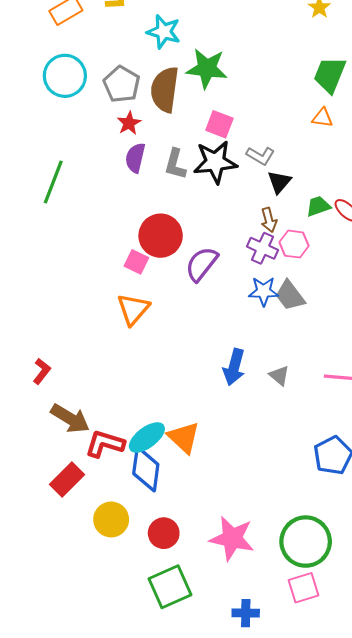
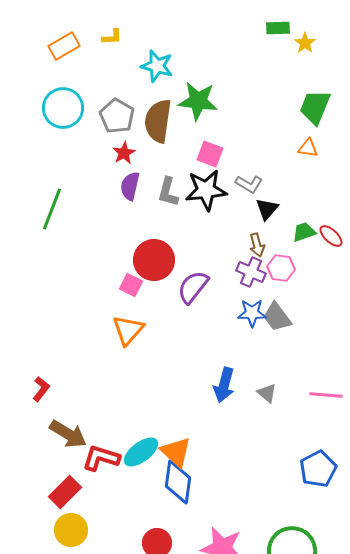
blue diamond: (146, 469) -> (178, 482), moved
yellow circle: (111, 519) -> (71, 530), moved

